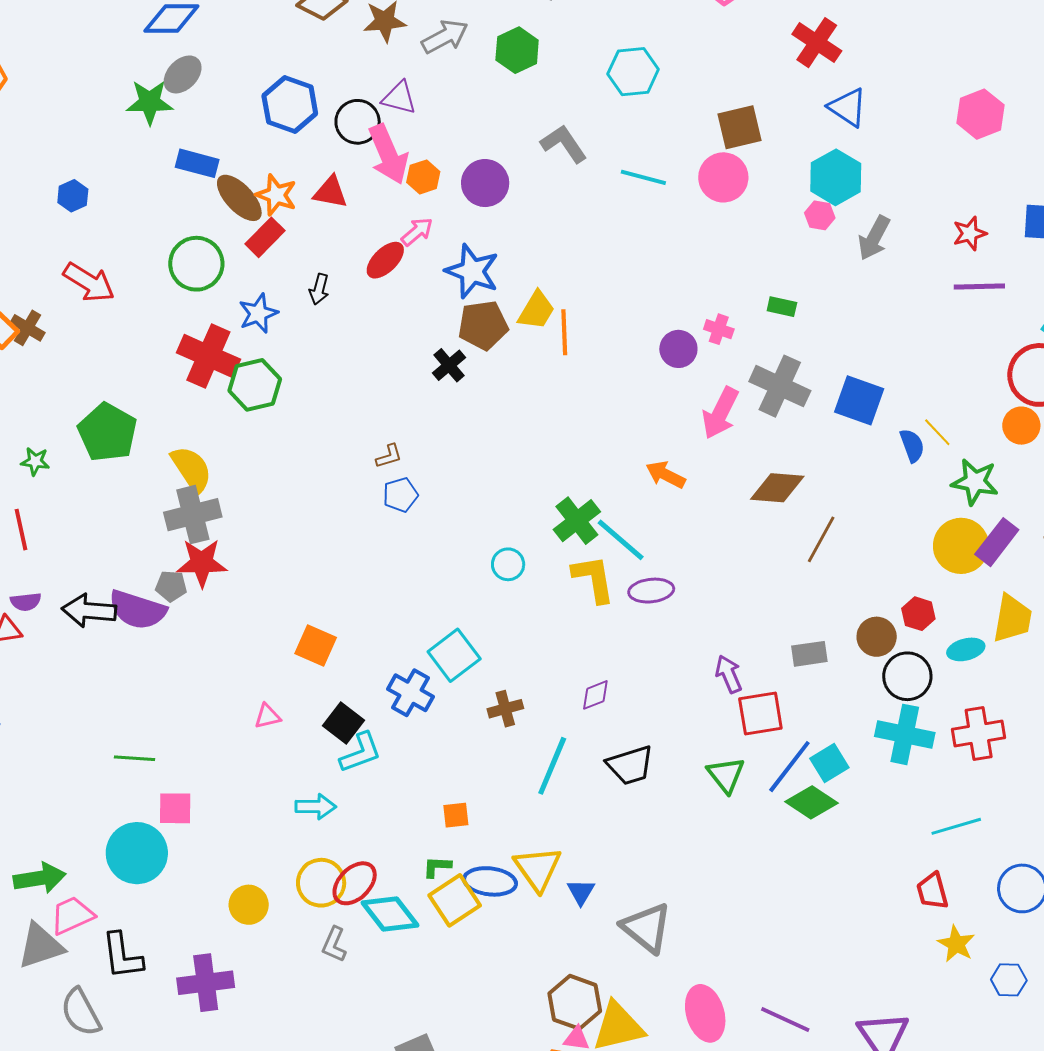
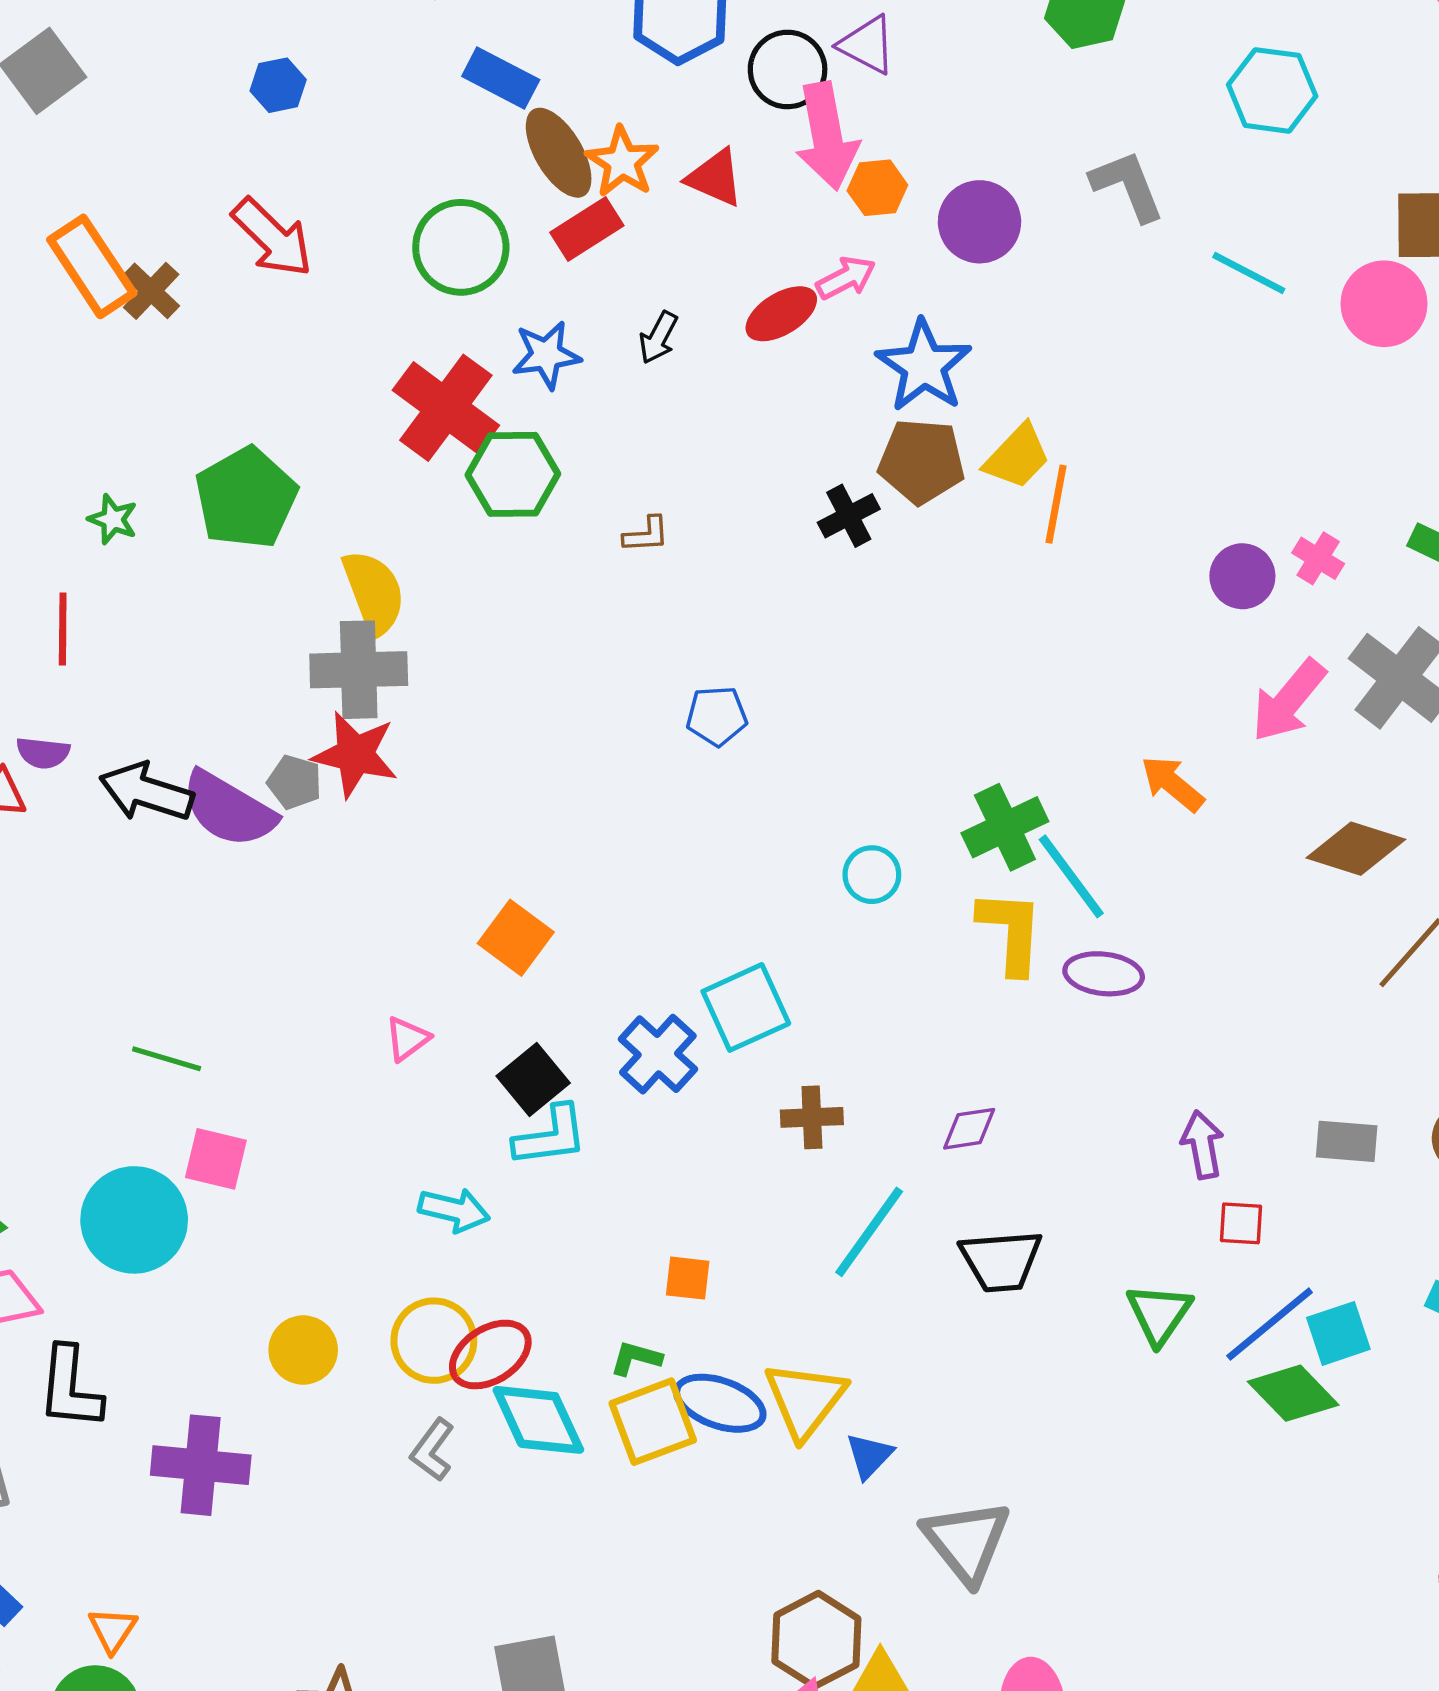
brown L-shape: (389, 456) -> (646, 535), moved
red square: (760, 713) -> (1241, 1223), size x0.6
pink triangle: (267, 716) -> (407, 1039), turned -36

